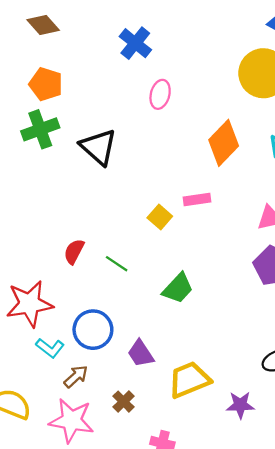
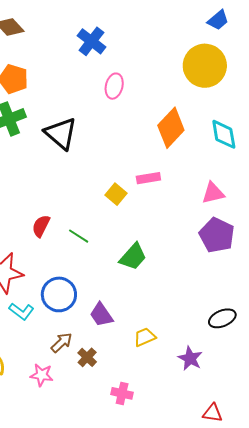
brown arrow: (76, 376) -> (62, 343), moved
yellow trapezoid: (189, 380) -> (145, 337), size x0.6
purple star: (240, 405) -> (190, 358), turned 30
pink star: (71, 421) -> (42, 375), size x0.6

